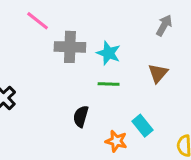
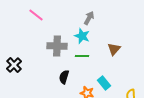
gray arrow: (164, 25) -> (89, 18), moved
gray cross: (70, 47) -> (57, 46), moved

